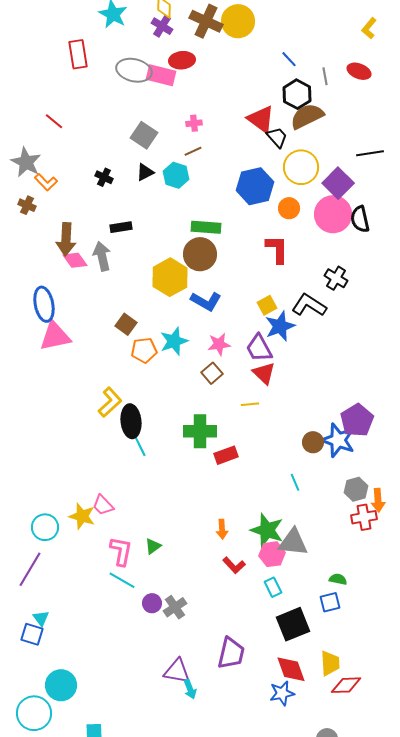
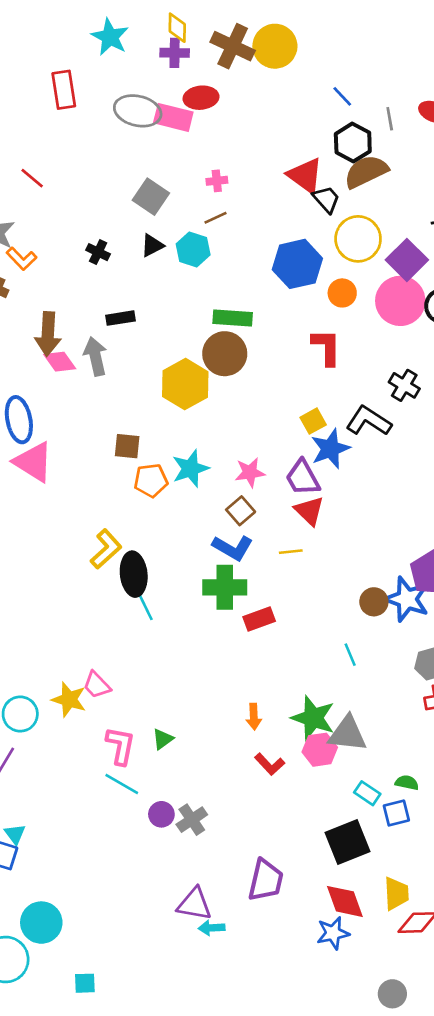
purple cross: (162, 26) -> (175, 53), turned -30
blue L-shape: (206, 301) -> (233, 548), moved
brown square: (126, 324) -> (127, 446), turned -30
pink triangle: (55, 336) -> (33, 462), turned 44
cyan rectangle: (273, 587) -> (367, 793), moved, turned -30
cyan arrow: (190, 689) -> (212, 928), turned 108

